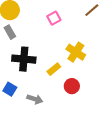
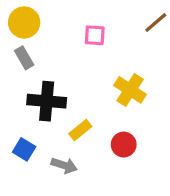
pink square: (54, 18) -> (95, 35), turned 32
yellow rectangle: (54, 69) -> (80, 130), moved

